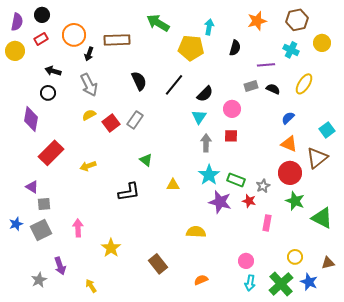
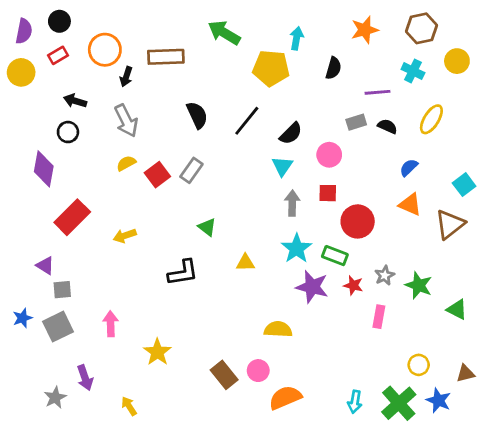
red circle: (290, 173) -> (358, 221), moved
gray star: (263, 186) -> (385, 275), moved
green triangle: (322, 218) -> (457, 310), size x0.7
pink circle: (246, 261) -> (258, 371), moved
orange semicircle: (201, 280) -> (285, 398), size x1.6

